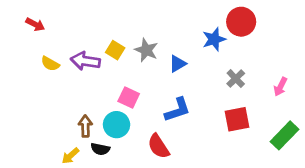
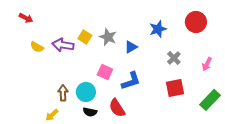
red circle: (241, 22) -> (196, 22), moved
pink square: (129, 98) -> (105, 72), moved
black semicircle: (100, 149) -> (90, 112), moved

